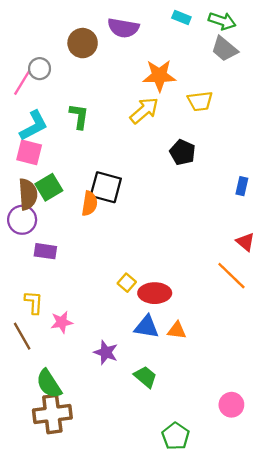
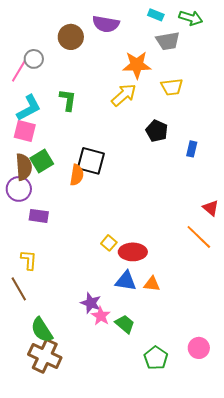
gray trapezoid: (224, 49) -> (168, 41), moved, turned -50
blue rectangle: (242, 186) -> (192, 149), moved
pink star: (62, 322) -> (101, 316), moved, turned -30
brown cross: (52, 414) -> (45, 356), turned 32
green pentagon: (176, 436) -> (156, 358), moved

